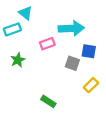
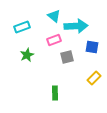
cyan triangle: (25, 13) -> (54, 16), moved
gray square: (72, 63) -> (67, 57), moved, turned -32
green rectangle: (48, 101) -> (55, 93), turned 56

